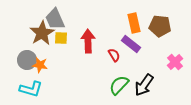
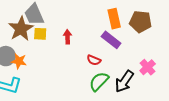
red arrow: (88, 41) -> (68, 37), size x0.6
red semicircle: (114, 55) -> (94, 60), moved, turned 144
pink cross: (175, 62) -> (148, 67), moved

